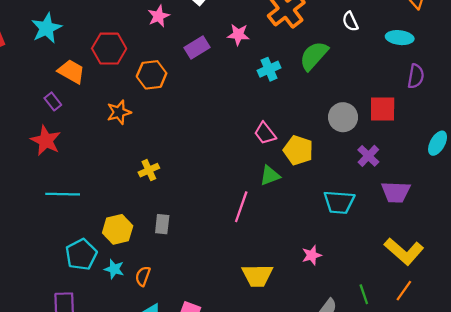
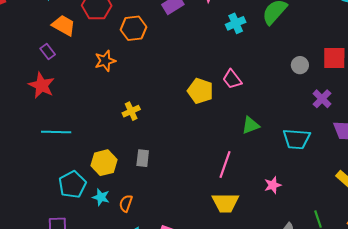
gray circle: (343, 117) -> (300, 65), size x0.7
yellow pentagon: (298, 150) -> (200, 91), moved
green triangle: (270, 176) -> (251, 125), moved
pink line: (241, 207) -> (225, 165), moved

